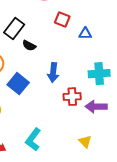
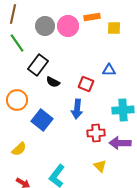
red square: (62, 20) -> (86, 84), moved
yellow triangle: (85, 142) -> (100, 166), moved

